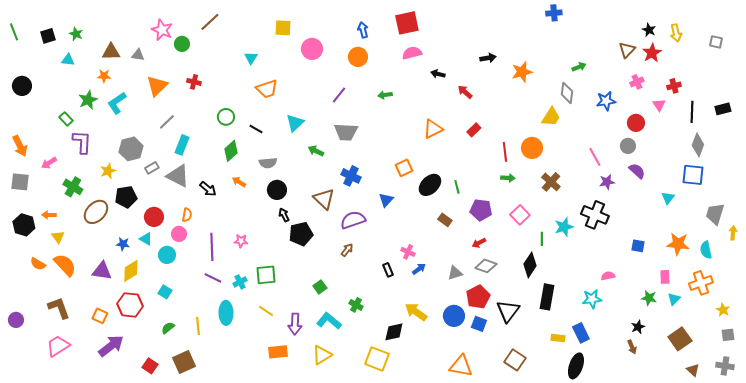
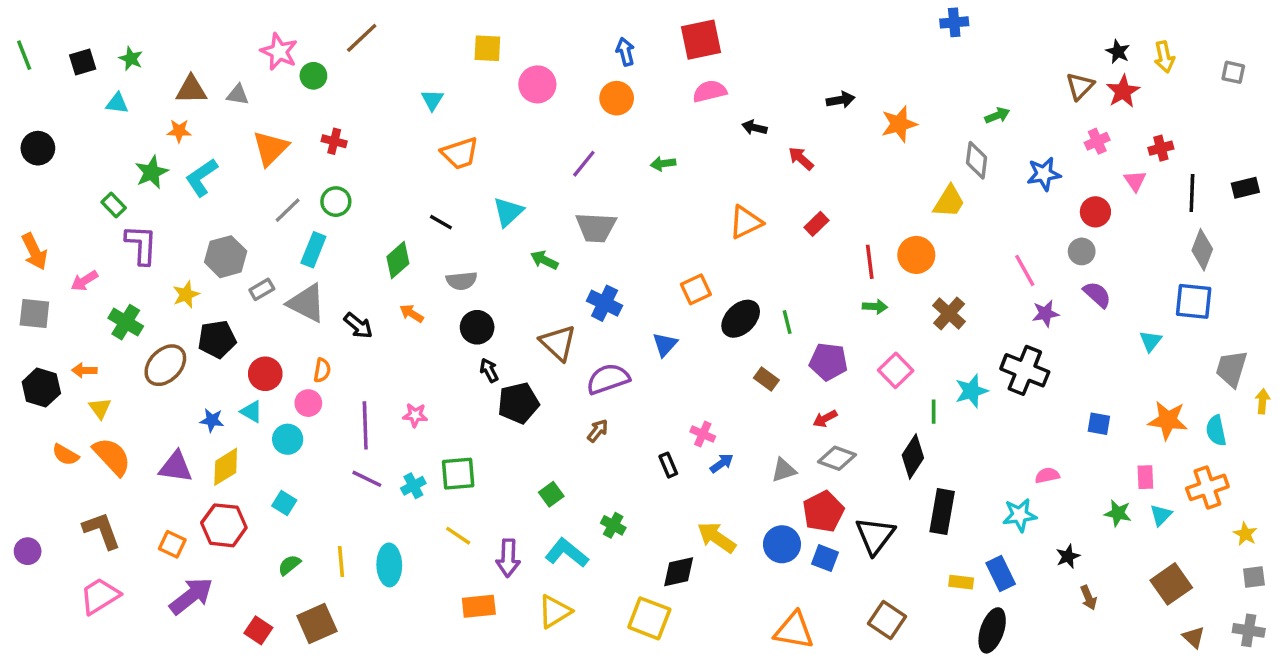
green circle: (226, 117) -> (336, 202), moved
cyan ellipse: (226, 313) -> (389, 565), moved
black star: (638, 327) -> (1068, 556), moved

